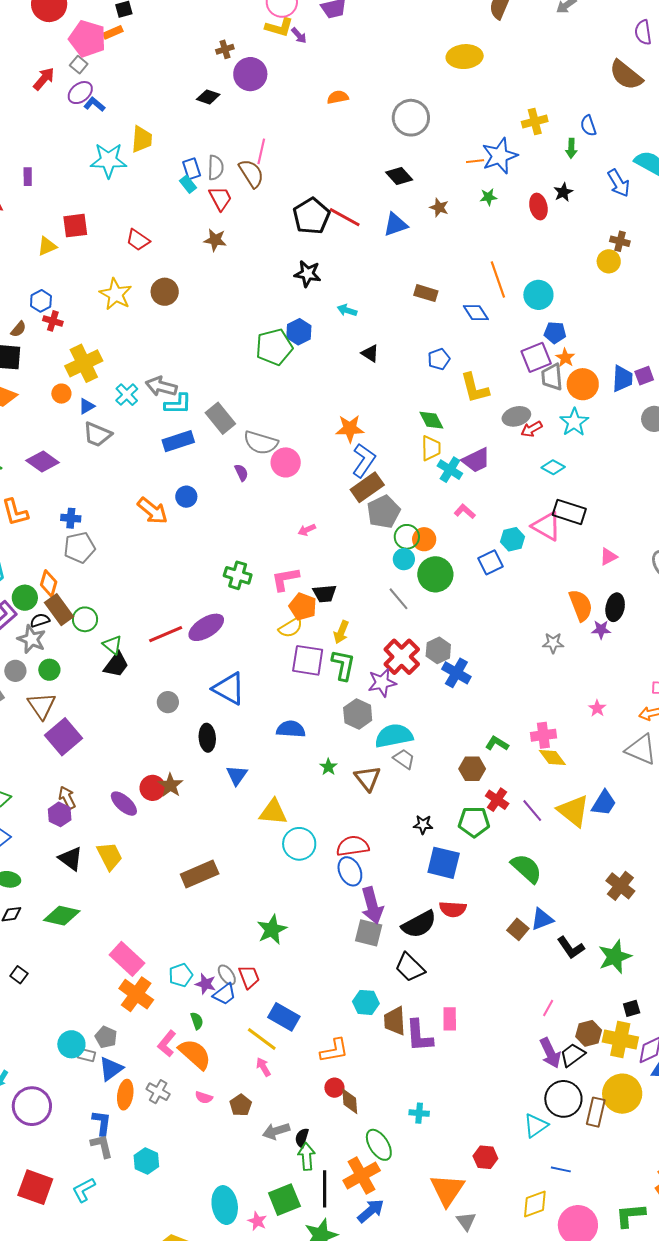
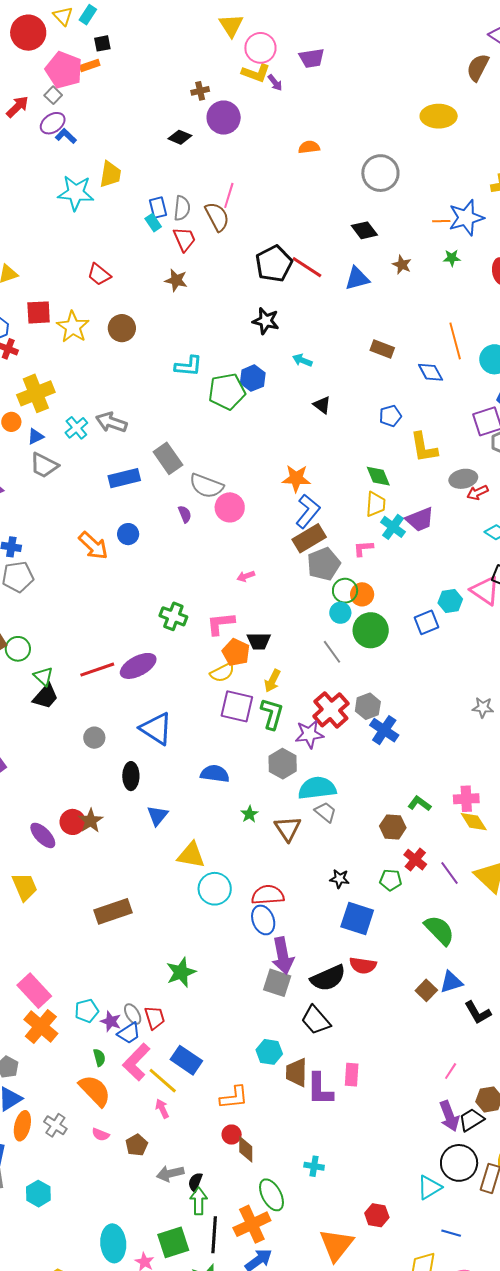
red square: (75, 226) -> (39, 312), moved
cyan L-shape: (178, 404) -> (188, 366), moved
pink L-shape: (465, 511) -> (363, 548), moved, turned -50
green pentagon: (474, 822) -> (391, 880), size x0.7
pink L-shape: (167, 1044) -> (136, 1062), moved, size x1.4

